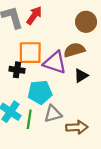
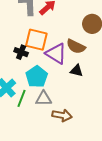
brown semicircle: (74, 50) -> (76, 46), turned -150
black triangle: (81, 76) -> (76, 71), turned 32
cyan pentagon: (40, 92) -> (37, 77), turned 30

